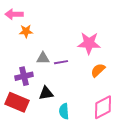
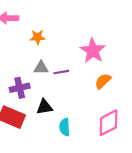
orange star: (26, 31) -> (38, 37), moved
pink star: (89, 43) -> (93, 51), turned 30

